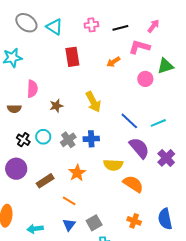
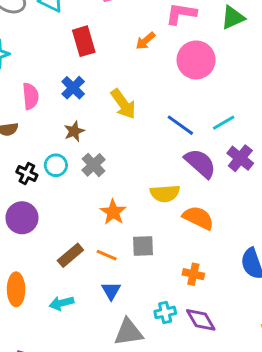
green triangle: (165, 66) -> (233, 18), moved
pink circle: (145, 79) -> (196, 60), size x1.6
brown star: (56, 106) -> (74, 131), moved
blue cross: (91, 139) -> (73, 88), moved, turned -35
purple cross: (166, 158) -> (240, 158), moved
brown rectangle: (45, 181) -> (70, 255), moved
orange cross: (134, 221) -> (193, 274), moved
gray square: (94, 223) -> (143, 246), moved, turned 35

